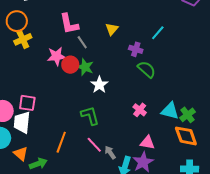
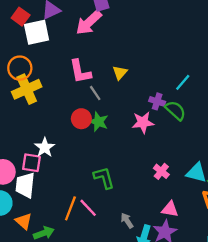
yellow triangle: (112, 29) -> (120, 73), moved
yellow cross: (23, 39) -> (27, 89), size x1.4
pink star: (56, 56) -> (143, 122), moved
green semicircle: (147, 69) -> (175, 110), moved
white star: (99, 85) -> (45, 147), moved
pink line: (94, 145) -> (88, 208), moved

